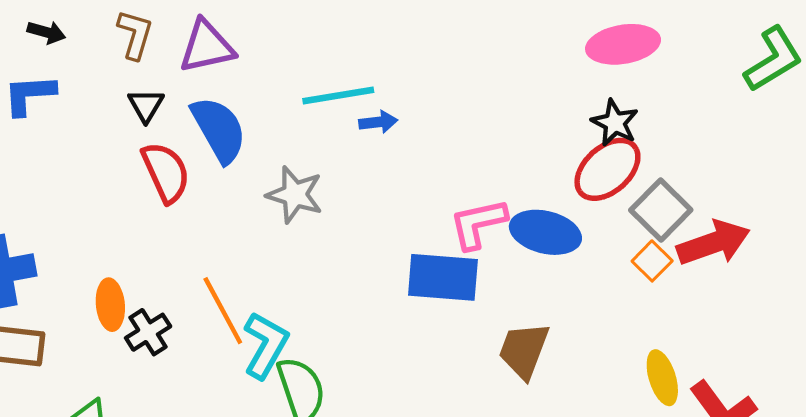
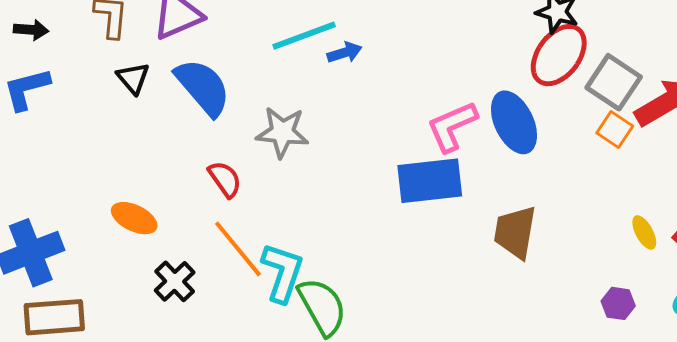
red semicircle: (166, 172) -> (225, 179), moved, size x0.7
blue ellipse: (545, 232) -> (514, 122), turned 62
orange ellipse: (110, 305) -> (134, 218), moved, turned -48
yellow ellipse: (662, 378) -> (644, 233), size x0.7

